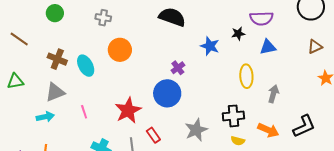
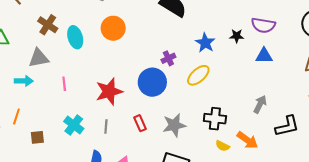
yellow ellipse: (246, 76) -> (198, 75), moved, turned 40
black L-shape: (304, 126) -> (287, 126), moved
red rectangle: (153, 135) -> (140, 123), moved
yellow semicircle: (238, 141) -> (222, 146), moved

